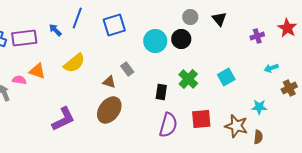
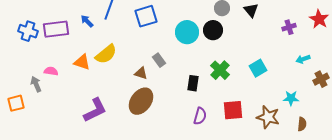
orange triangle: (37, 71) -> (82, 62), moved
purple semicircle: (168, 125) -> (200, 116), size x0.7
brown semicircle: (258, 137) -> (302, 124), moved

